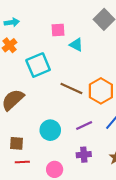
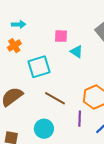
brown line: (71, 88) -> (55, 98), moved
purple line: (84, 126) -> (80, 119), moved, turned -70

